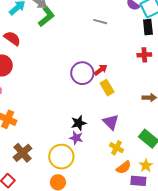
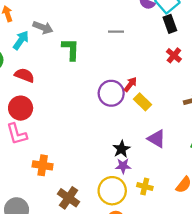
green L-shape: (46, 16) -> (71, 49), moved, turned -35
red cross: (144, 55) -> (174, 55), turned -32
yellow cross: (116, 148) -> (145, 187), moved

